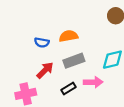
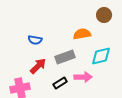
orange semicircle: (69, 36) -> (82, 34), moved

